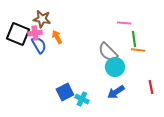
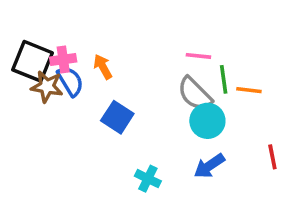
brown star: (42, 19) -> (47, 87), moved
pink line: (124, 23) -> (198, 56), moved
green line: (134, 39) -> (224, 79), moved
blue square: (65, 92) -> (117, 117), moved, turned -30

